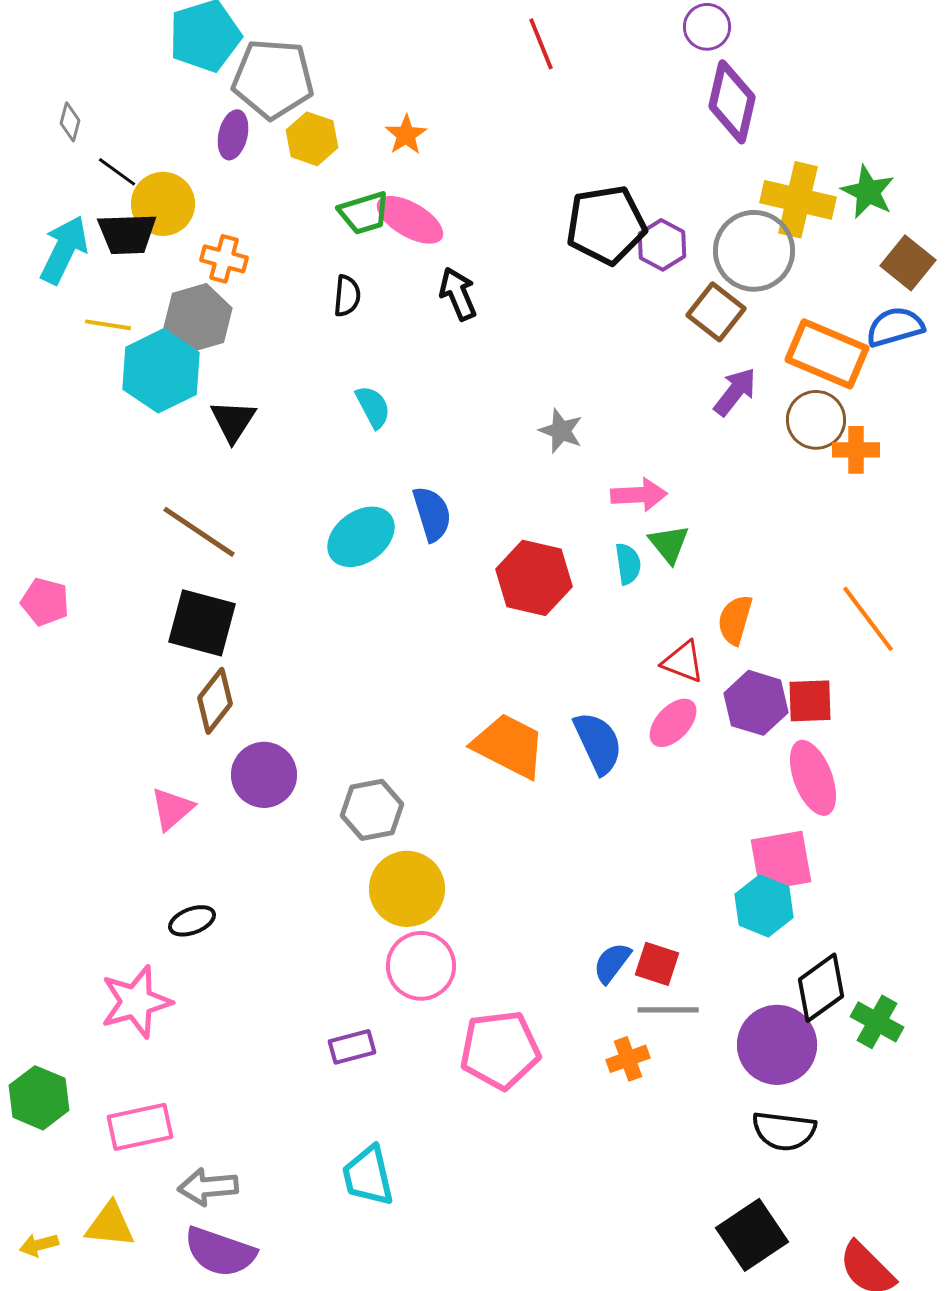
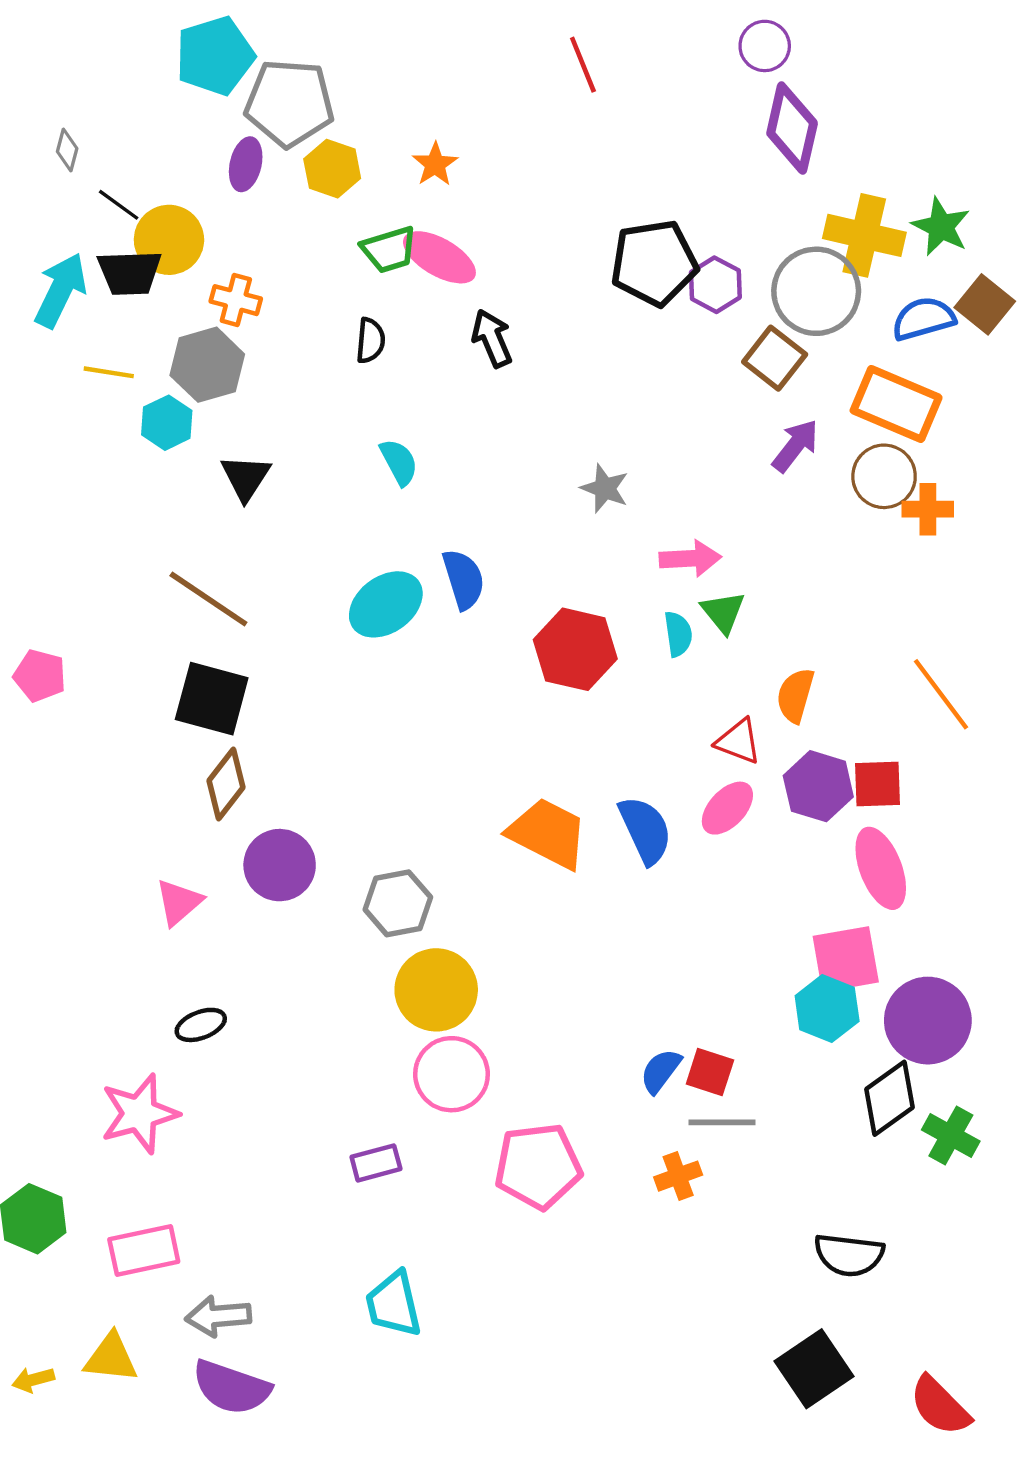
blue semicircle: (895, 327) -> (923, 319), moved
cyan hexagon: (161, 371) -> (167, 423), size x0.6
purple circle: (777, 1045) -> (928, 1021), moved

